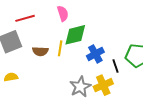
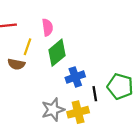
green diamond: (75, 35) -> (57, 53), turned -35
yellow line: (60, 48) -> (27, 47), moved

